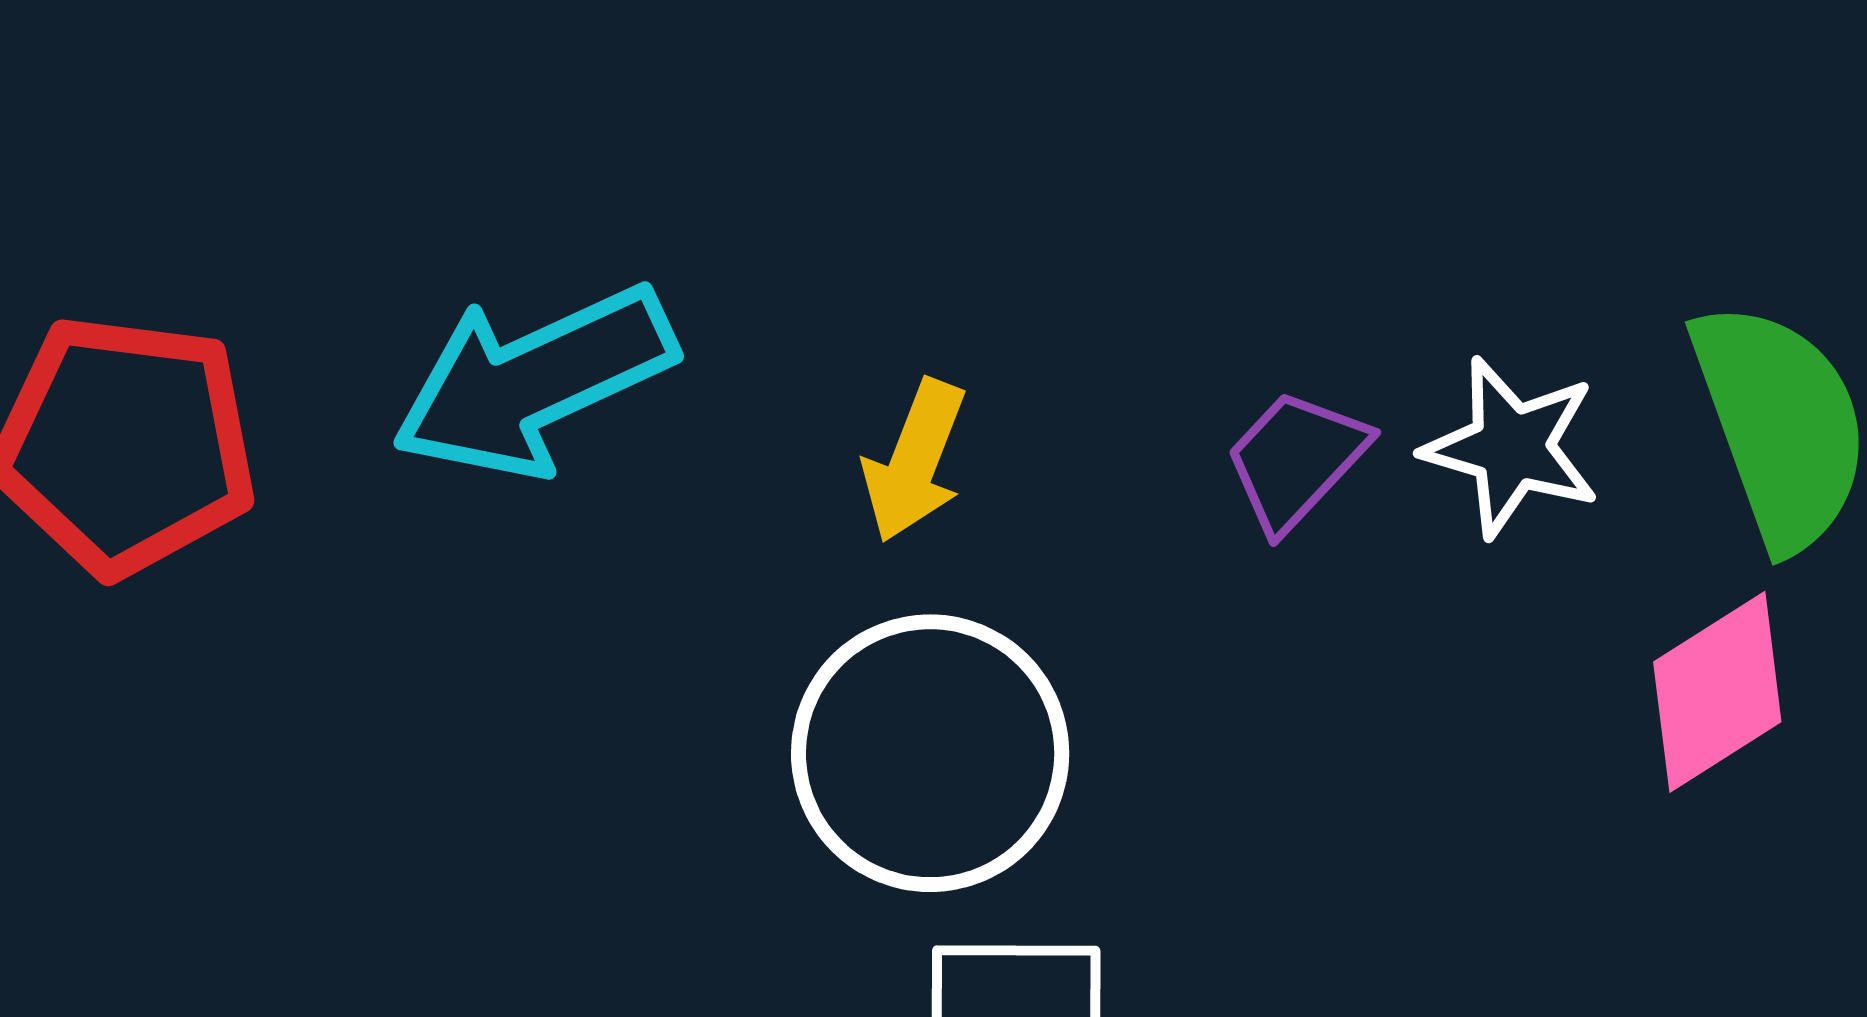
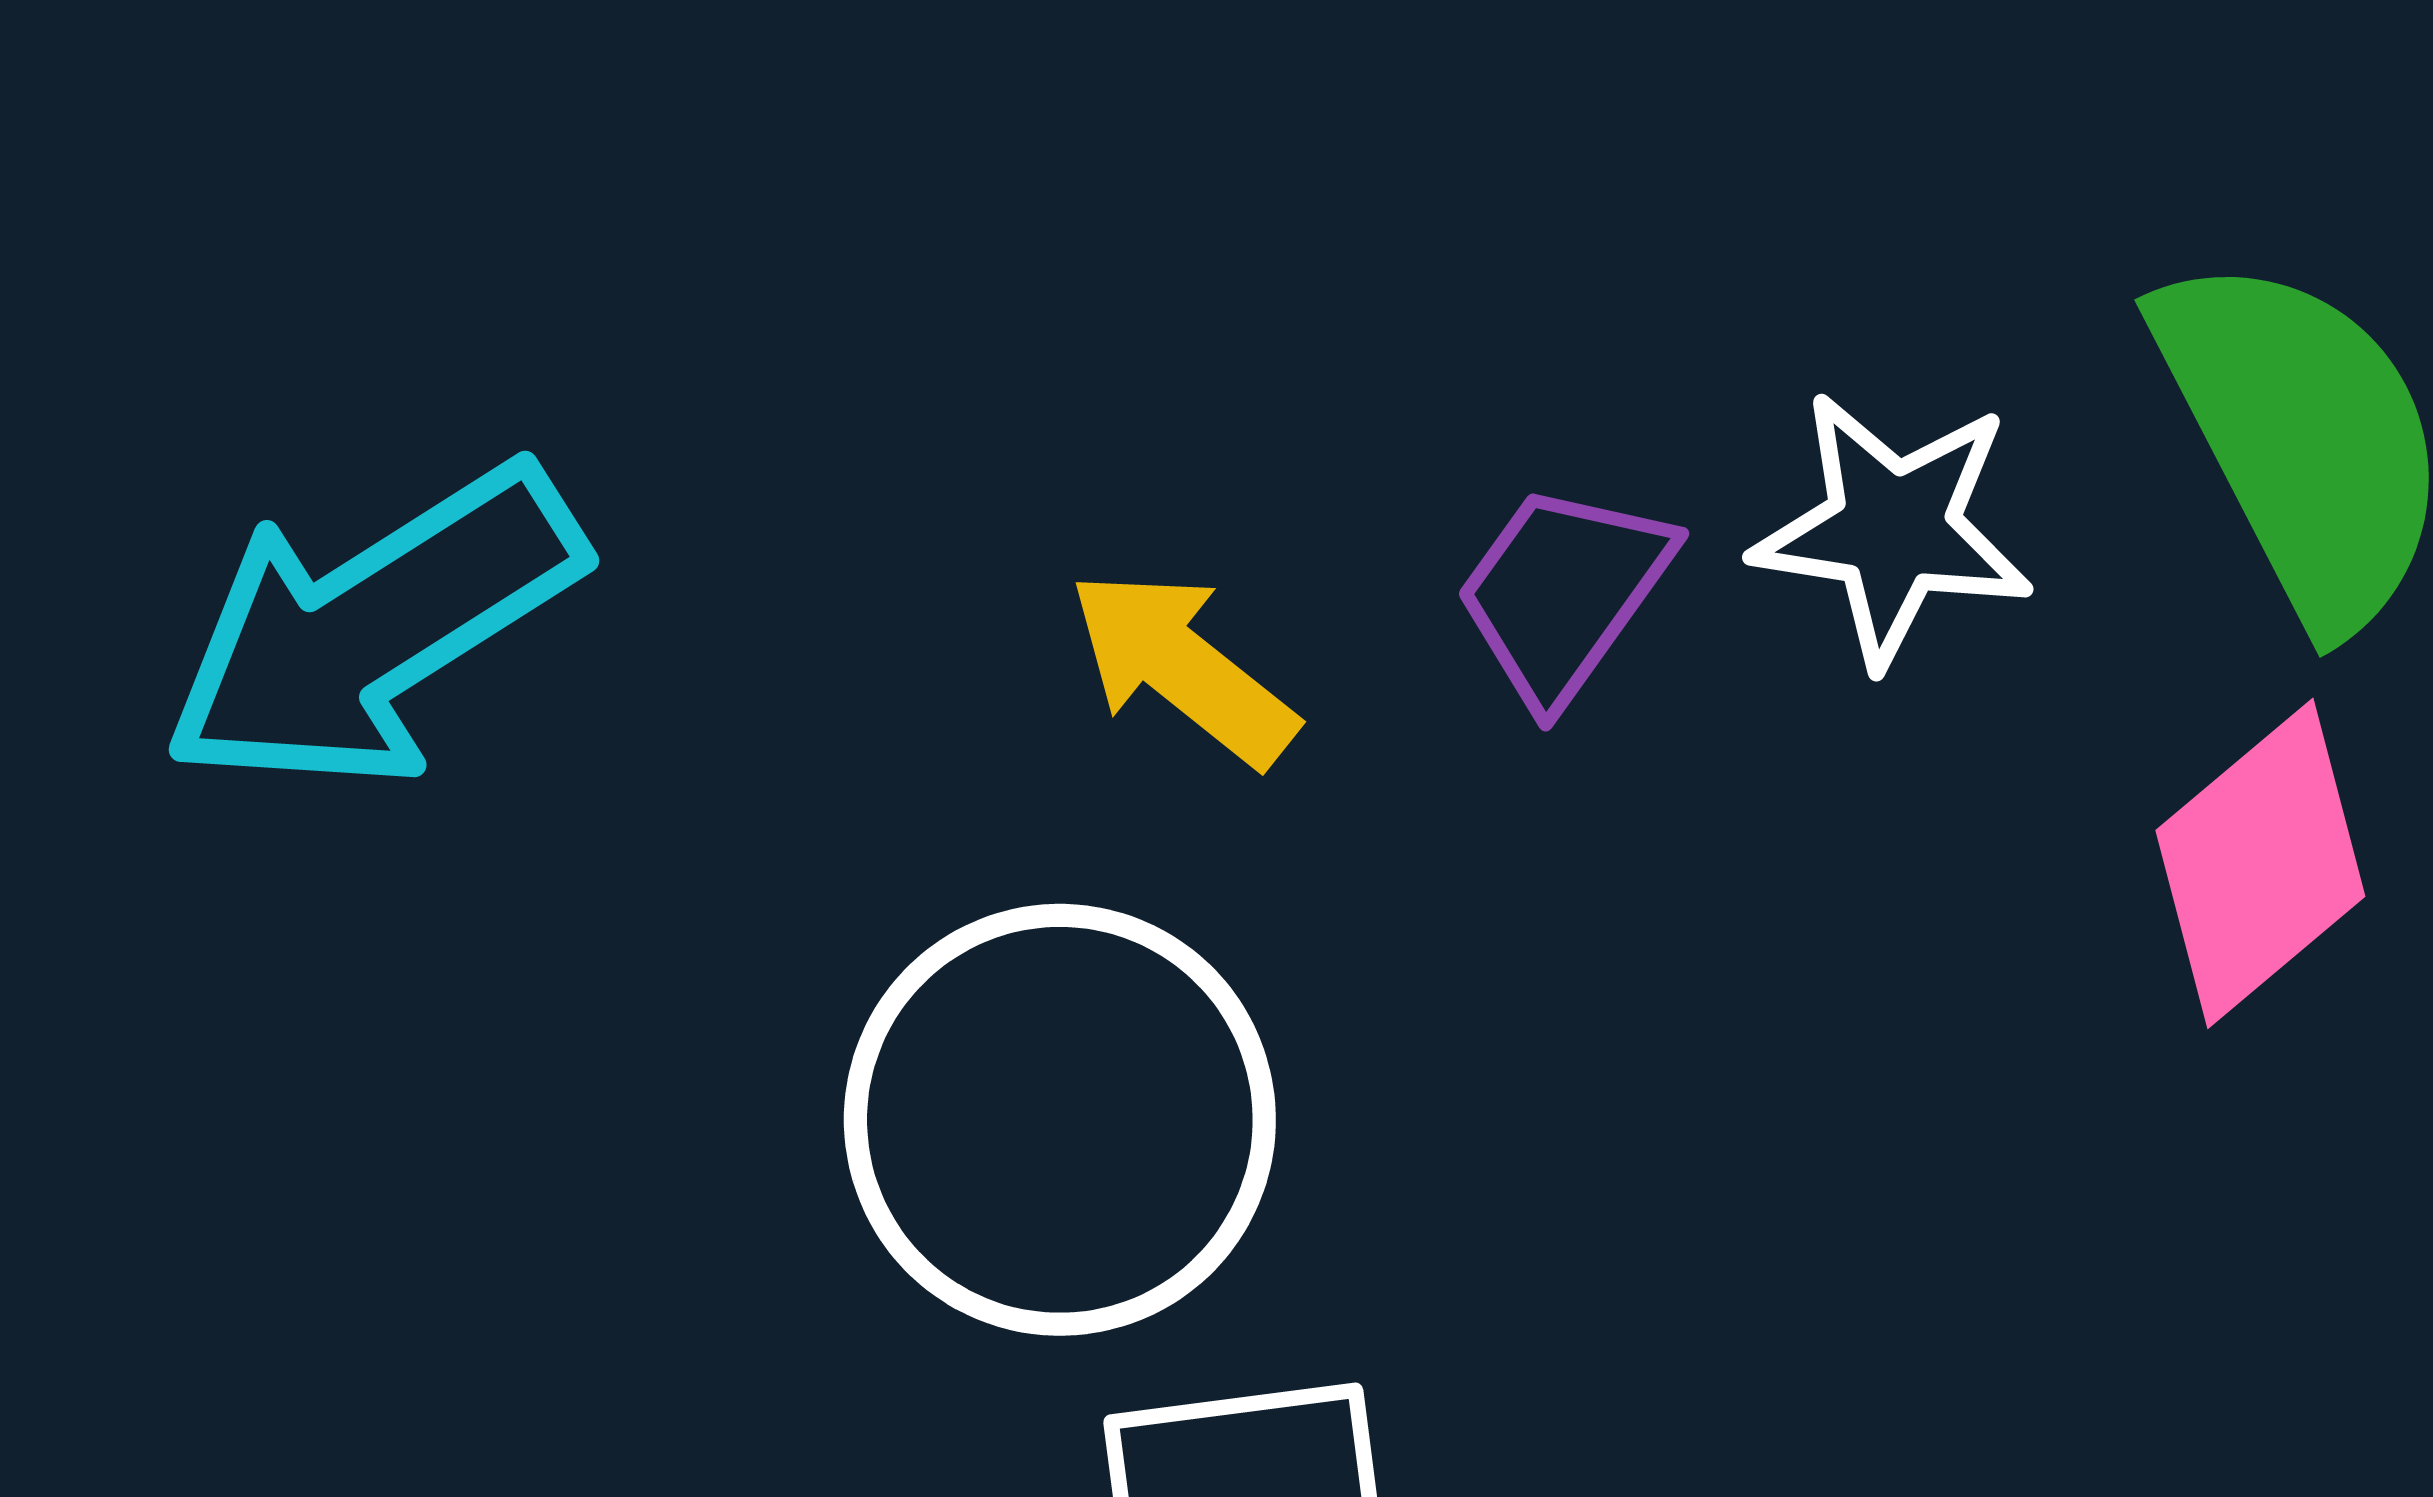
yellow arrow: (915, 461) -> (1183, 667), moved, turned 115

